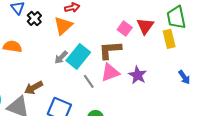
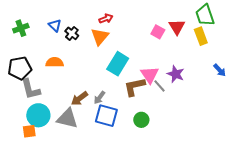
brown L-shape: (110, 50) -> (135, 87), moved
gray arrow: (61, 57) -> (99, 98), moved
pink triangle: (110, 72) -> (150, 75), turned -36
gray line: (89, 81) -> (160, 86), moved

